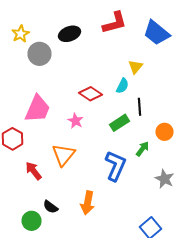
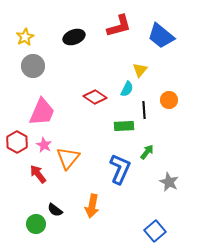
gray circle: (40, 54) -> (33, 66), moved
pink star: (76, 121) -> (44, 145), moved
green rectangle: (120, 123) -> (124, 126), turned 30
orange circle: (164, 132) -> (169, 100), moved

